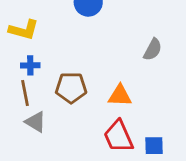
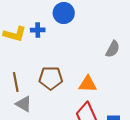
blue cross: (30, 65) -> (38, 30), moved

